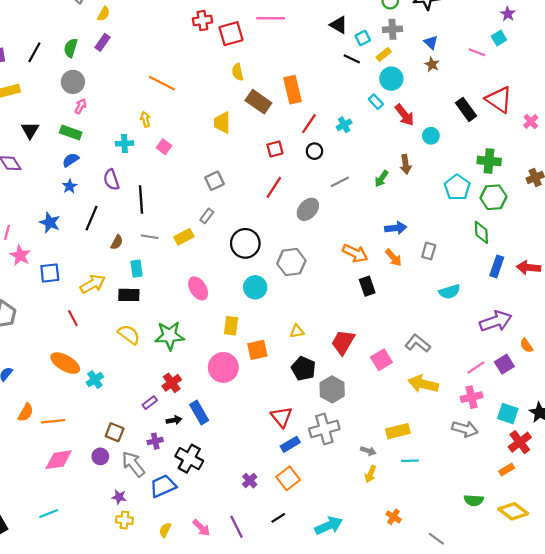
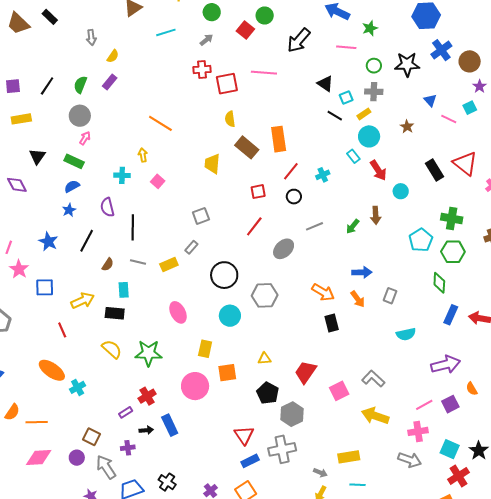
blue triangle: (431, 42) -> (430, 100), moved
black cross: (189, 459) -> (167, 482), moved, size x0.7

